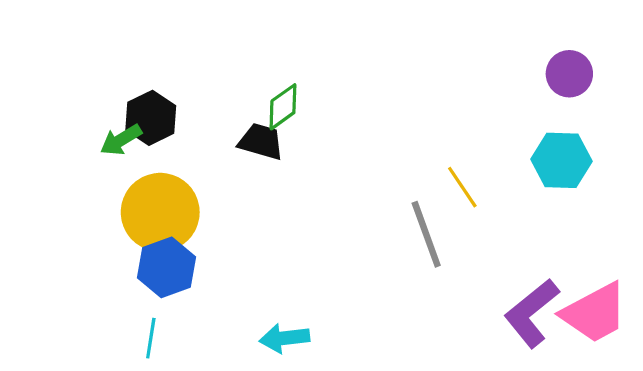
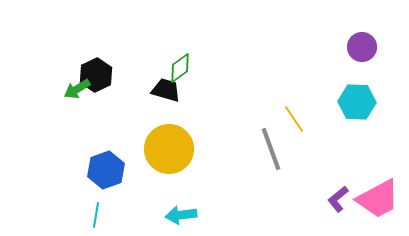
yellow circle: (160, 212) -> (169, 149), moved
purple L-shape: (532, 313) -> (338, 199), size x0.6

